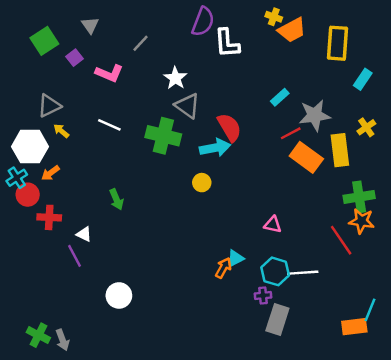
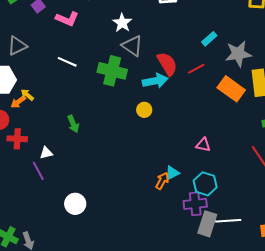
yellow arrow: (61, 131) -> (27, 95), moved
red line: (291, 133) -> (196, 69), moved
white triangle: (84, 234) -> (46, 153), turned -40
white line: (303, 273) -> (228, 221), moved
purple cross: (263, 295) -> (195, 204), size x1.6

